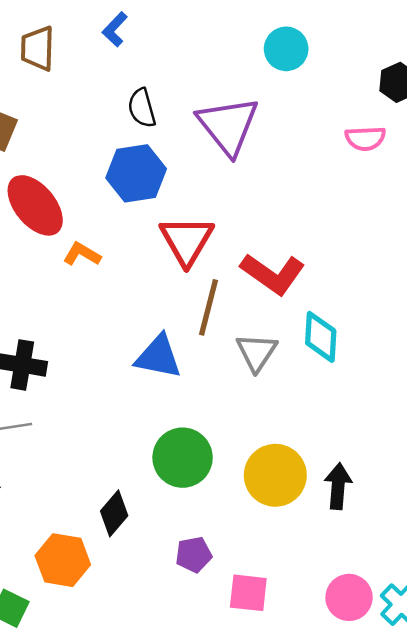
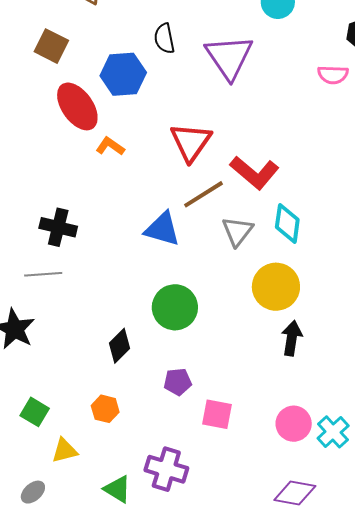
blue hexagon: (136, 173) -> (123, 74), moved
brown line: (208, 307) -> (203, 194), turned 39
yellow circle: (275, 475) -> (276, 287), moved
orange hexagon: (63, 560) -> (105, 409), moved, size x0.7

